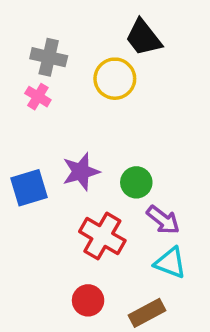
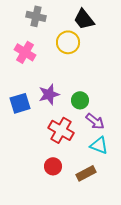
gray cross: (49, 57) -> (36, 16), moved
pink cross: (38, 97) -> (25, 52), size x1.5

